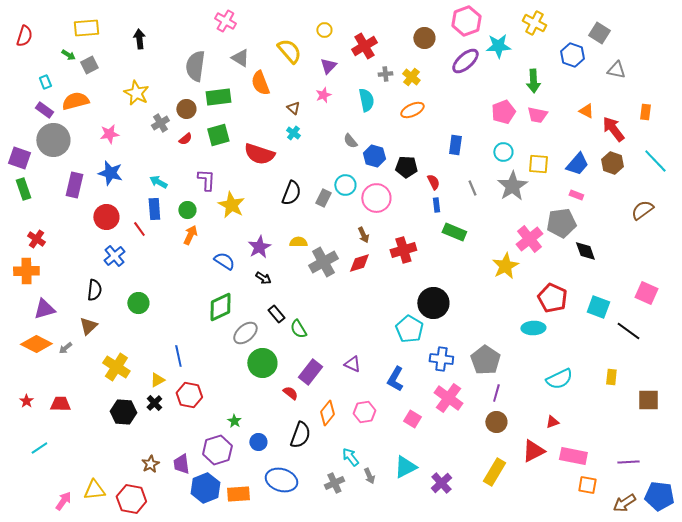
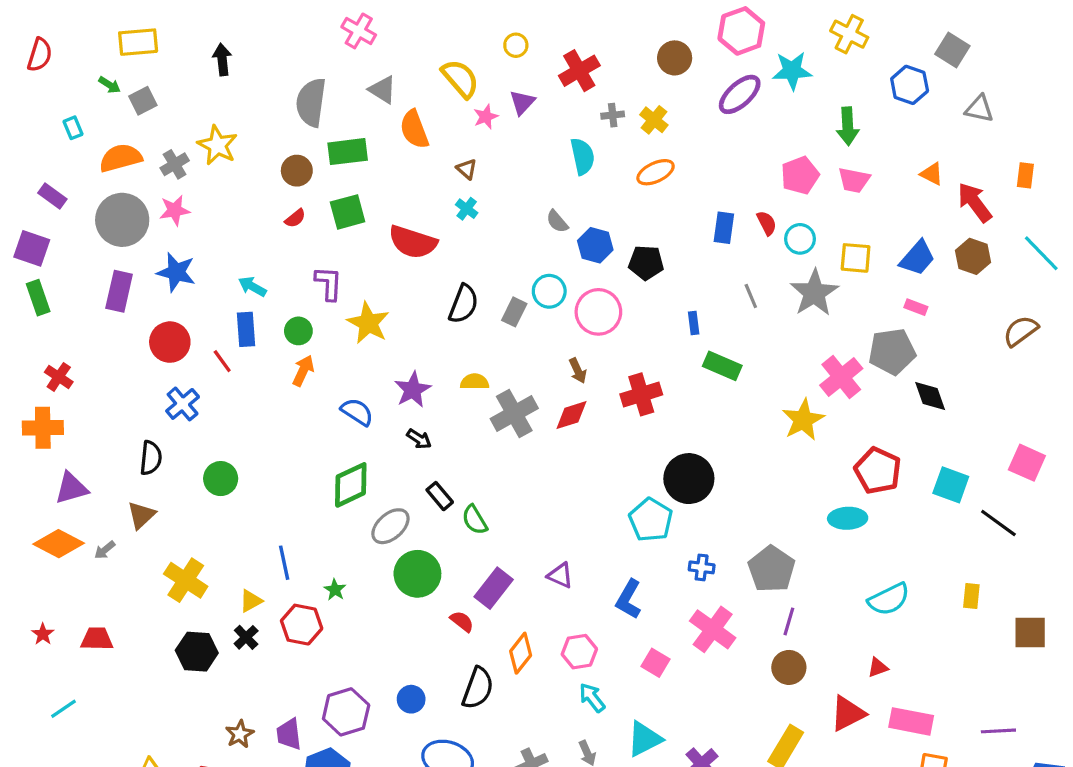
pink star: (323, 95) -> (486, 117), moved
purple rectangle: (44, 110) -> (52, 196), moved
gray cross: (160, 123) -> (175, 164), moved
gray circle: (53, 140) -> (122, 220), moved
red semicircle: (433, 182) -> (767, 223), moved
blue cross: (441, 359) -> (702, 567), size x0.7
green star: (234, 421) -> (335, 590), moved
cyan arrow: (350, 457) -> (592, 698), moved

